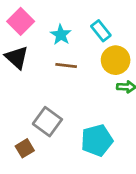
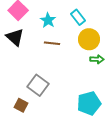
cyan pentagon: (97, 140) -> (89, 103), moved
brown square: (25, 148) -> (21, 105), turned -32

